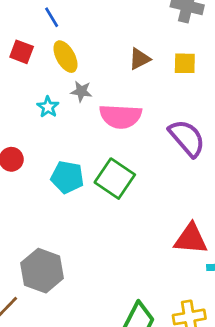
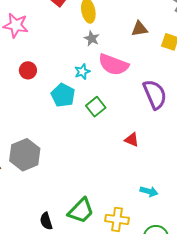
cyan star: (48, 107) -> (82, 72), moved
green square: (115, 179) -> (96, 107), size x0.7
red triangle: (191, 239) -> (132, 140), moved, size x0.6

